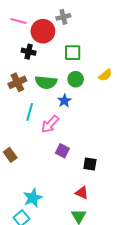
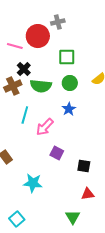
pink line: (18, 21) -> (15, 46), moved
black cross: (29, 52) -> (24, 69), moved, turned 32
blue star: (64, 101) -> (69, 109), moved
red triangle: (82, 193) -> (88, 194), moved, turned -32
cyan star: (33, 198) -> (33, 183), moved, turned 30

